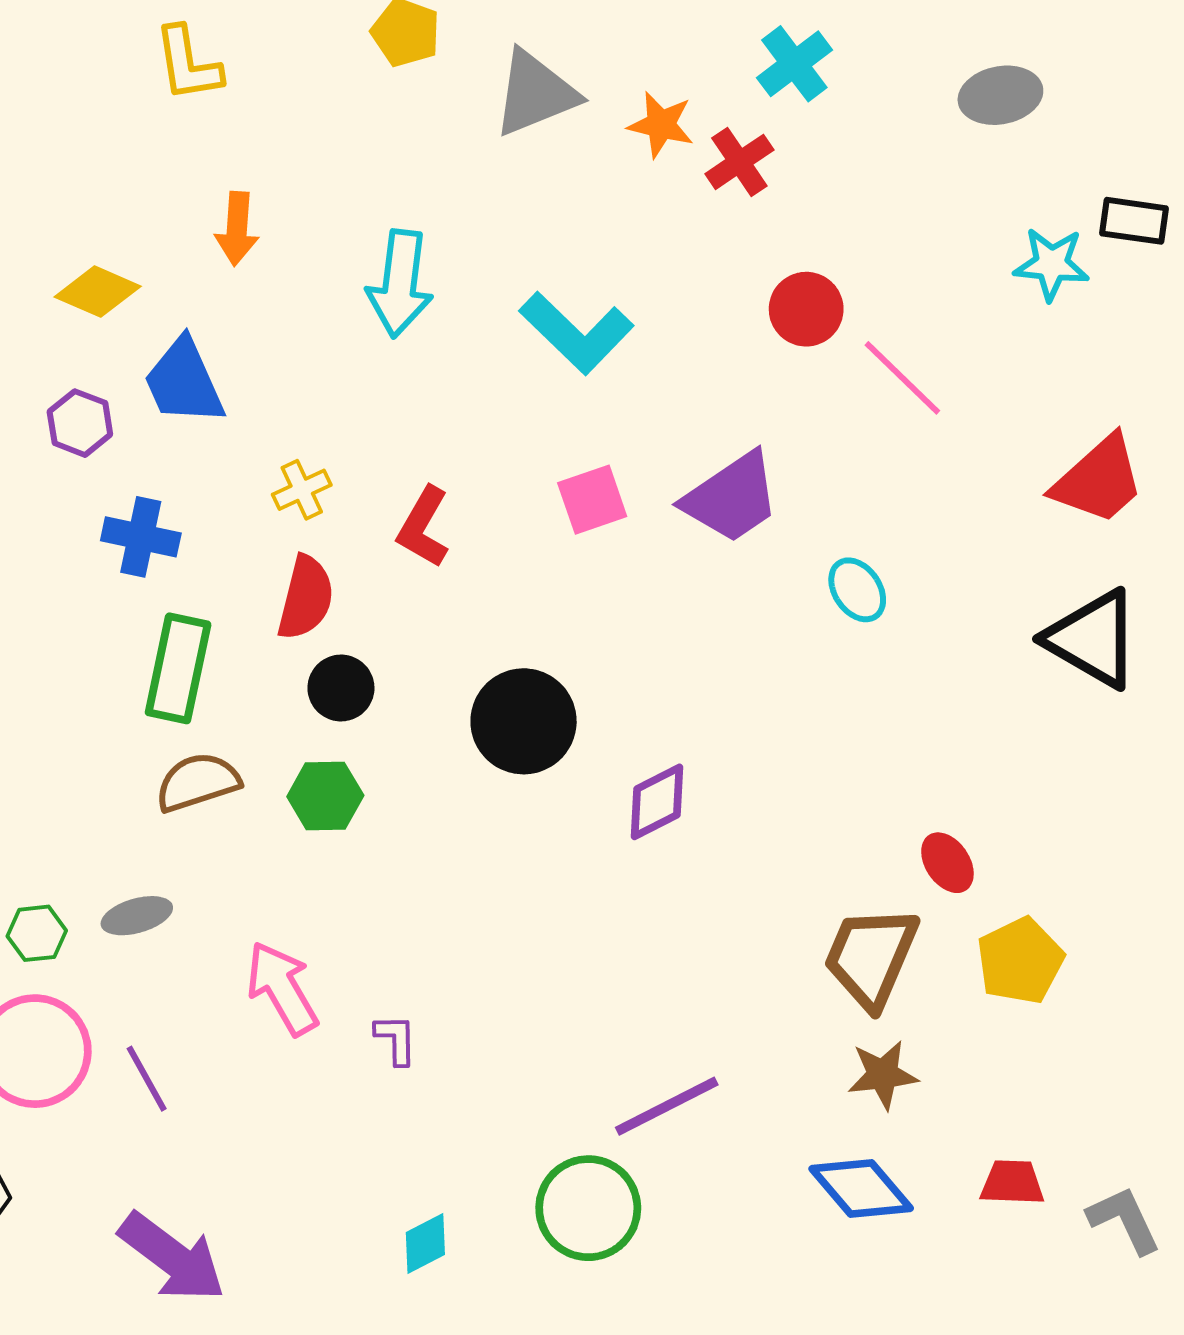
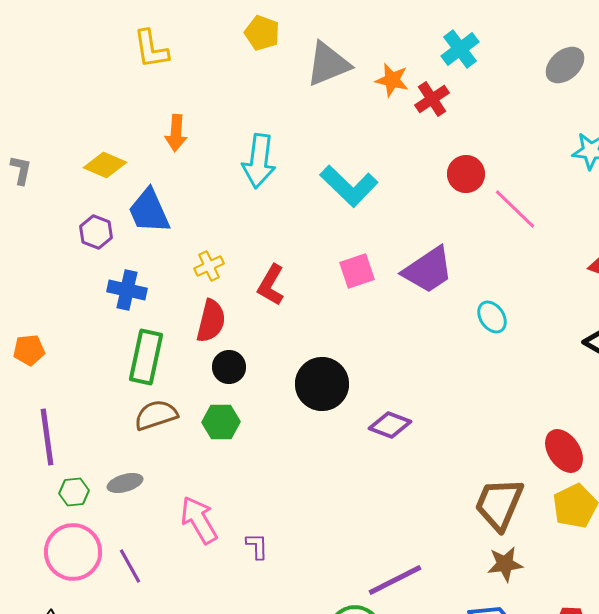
gray ellipse: (1000, 95) -> (565, 65), turned -30
purple diamond: (657, 802) -> (390, 425), turned 48
red ellipse: (947, 863) -> (564, 451), moved, size x1.4

